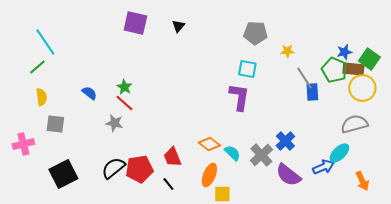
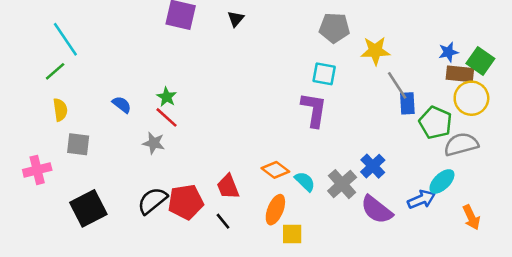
yellow star: (287, 51) -> (375, 51), size x1.6
green pentagon: (334, 70) -> (436, 123), moved

